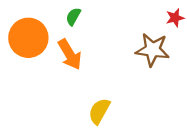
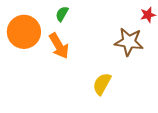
yellow semicircle: (99, 111) -> (102, 84), moved

